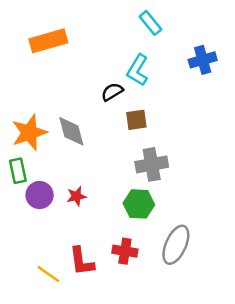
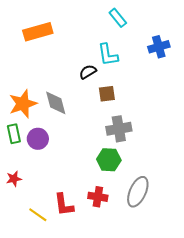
cyan L-shape: (138, 70) -> (108, 55), turned -40
purple circle: (40, 195) -> (38, 139), moved
red star: (76, 196) -> (14, 179), moved

